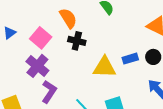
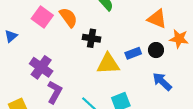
pink square: (41, 38) -> (42, 17), moved
black cross: (77, 41) -> (92, 38), moved

